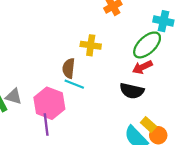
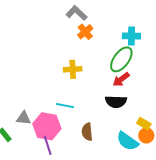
brown semicircle: (69, 68) -> (87, 132), moved
gray triangle: (14, 96) -> (24, 118), moved
yellow rectangle: (148, 124) -> (144, 124), moved

